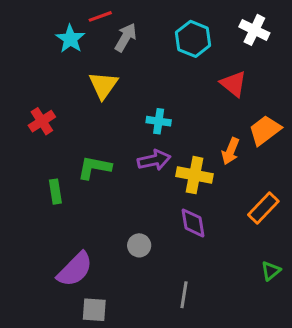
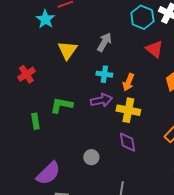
gray arrow: (126, 37) -> (104, 42), moved
cyan hexagon: (193, 39) -> (142, 17), moved
orange arrow: (230, 151) -> (128, 82), moved

